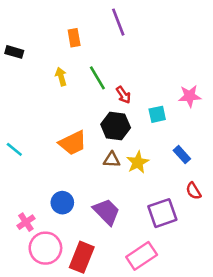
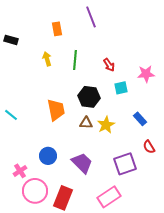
green line: (97, 78) -> (75, 60), turned 36
red arrow: (123, 95) -> (109, 65), moved
orange trapezoid: (73, 143) -> (56, 110), turned -75

